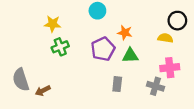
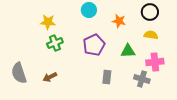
black circle: (177, 21) -> (150, 12), moved
orange star: (125, 33) -> (119, 21), moved
green triangle: (130, 56) -> (128, 51), moved
brown arrow: (43, 91) -> (50, 77), moved

